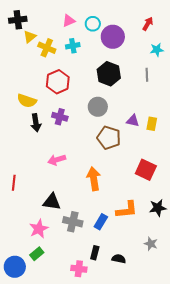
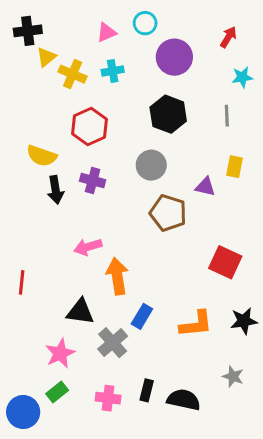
cyan circle: (93, 24) -> (145, 23), moved
yellow rectangle: (152, 124) -> (235, 167), moved
orange arrow: (94, 179) -> (117, 276), moved
gray cross: (73, 222) -> (113, 343), turned 36
blue rectangle: (101, 222) -> (142, 316), moved
black semicircle: (119, 259) -> (184, 400), size x1.5
pink cross: (79, 269) -> (108, 398), moved

